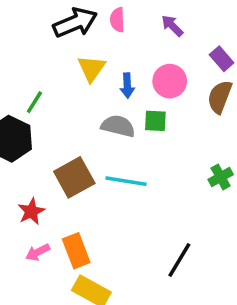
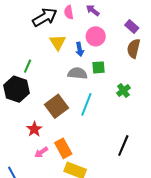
purple arrow: (172, 26) -> (93, 10), moved
pink circle: (170, 81) -> (96, 36), moved
green cross: (221, 177) -> (123, 90), moved
cyan line: (126, 181) -> (86, 104), turned -70

